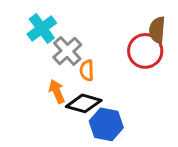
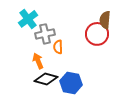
gray cross: (67, 51) -> (45, 34), turned 30
black diamond: (84, 103) -> (46, 79), moved

